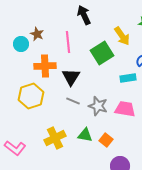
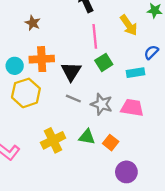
pink line: (68, 42) -> (95, 36), moved
cyan circle: (21, 44) -> (15, 66), moved
green square: (102, 53) -> (104, 62), moved, size x0.7

